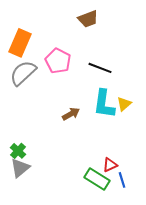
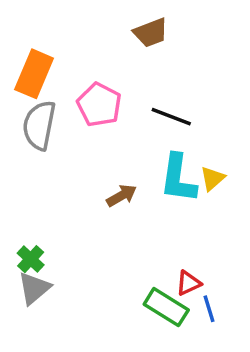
gray semicircle: (23, 73) -> (39, 125), turned -36

